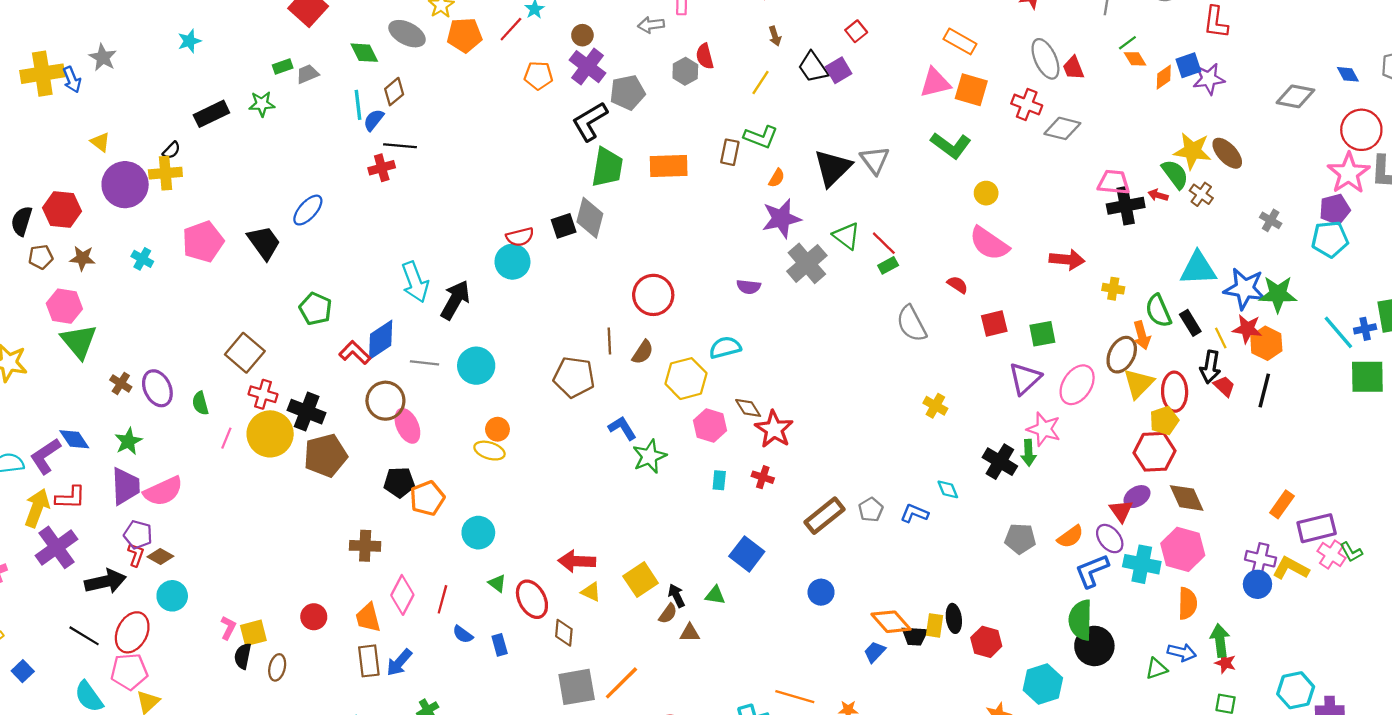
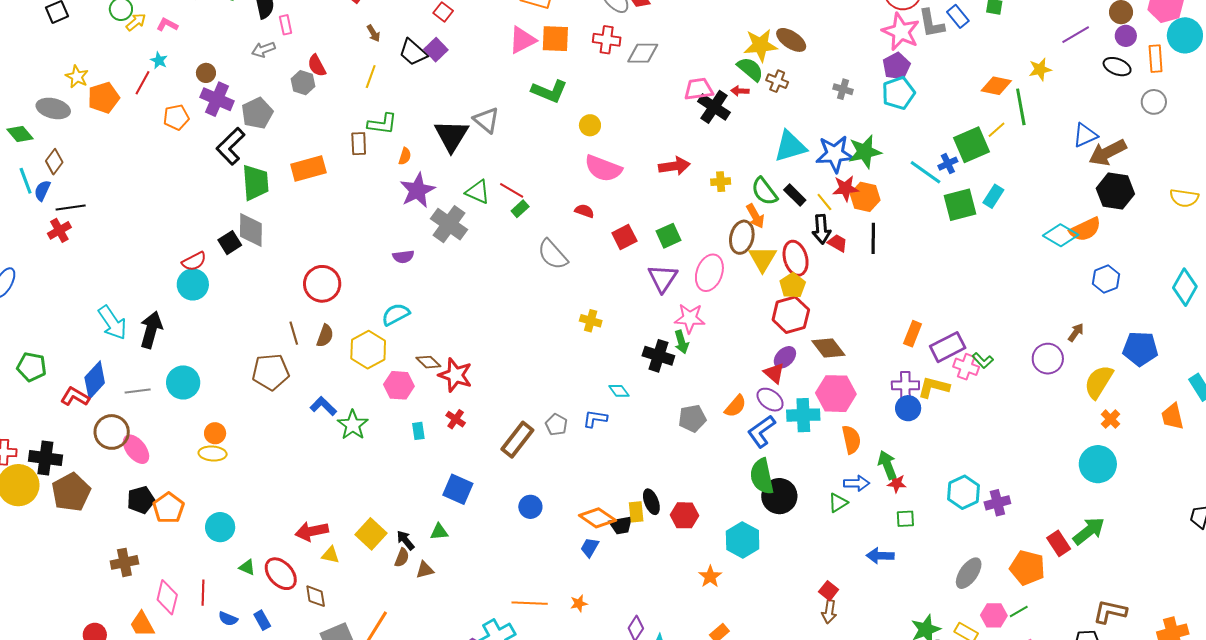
black cross: (1126, 206) -> (714, 107), turned -32
red cross: (763, 477) -> (456, 419), turned 30

